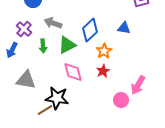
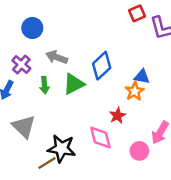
blue triangle: (124, 28) -> (142, 77), moved
orange star: (104, 51) -> (135, 91), moved
pink diamond: (73, 72) -> (100, 138), moved
gray triangle: (26, 80) -> (24, 127), turned 35

